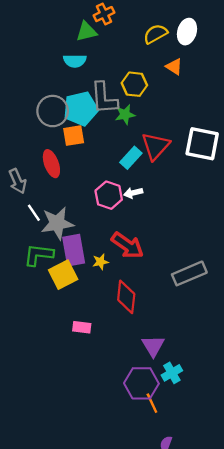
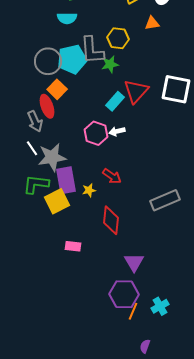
orange triangle: (174, 67) -> (152, 23), turned -42
orange square: (74, 136) -> (57, 89), moved, turned -36
gray arrow: (18, 181) -> (35, 121), moved
red arrow: (127, 245) -> (112, 176), size x0.7
cyan cross: (172, 373) -> (160, 306), moved
orange line: (152, 403) -> (133, 311), turned 48

